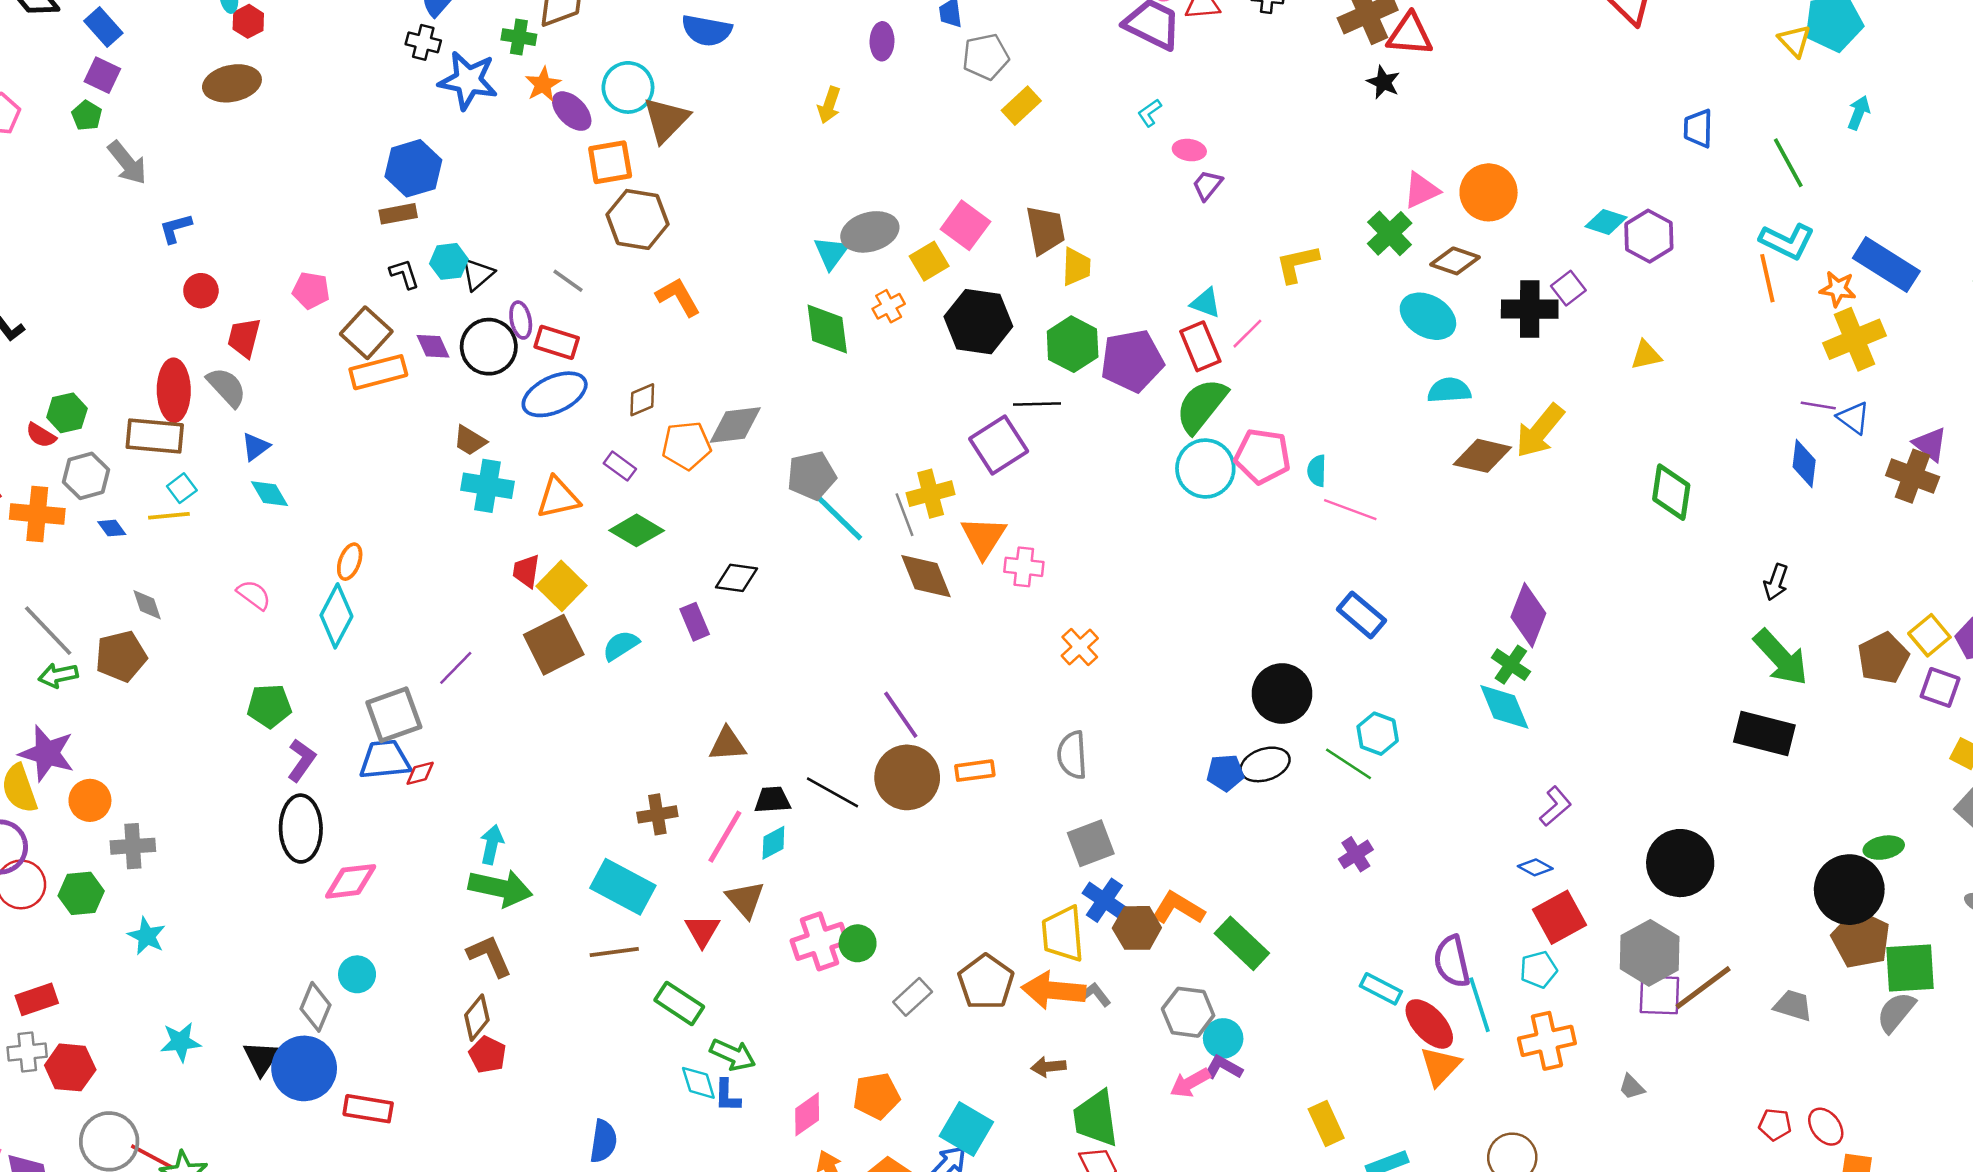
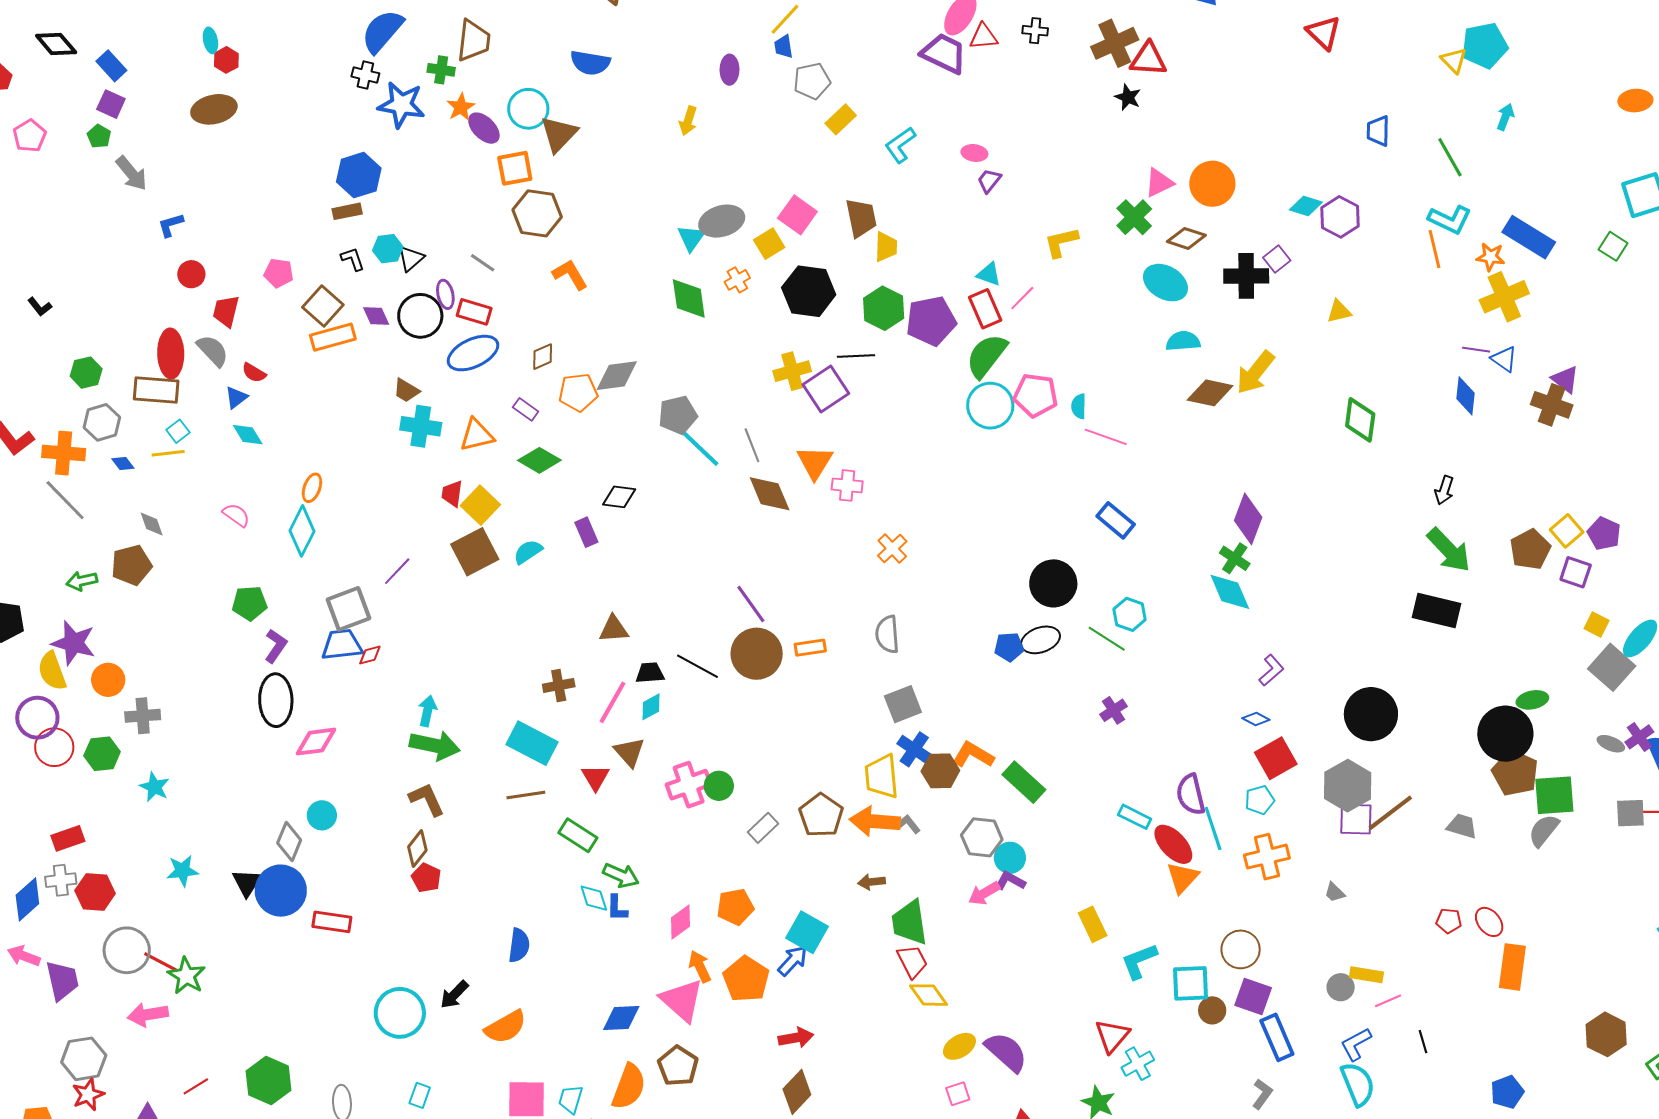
cyan L-shape: (1150, 113) -> (900, 145), moved, size x1.6
red semicircle: (41, 435) -> (254, 373), moved
yellow cross: (931, 494) -> (792, 371), moved
gray line: (48, 631) -> (65, 500), moved

